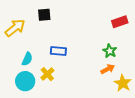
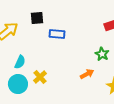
blue rectangle: (58, 51) -> (57, 34), moved
orange arrow: (108, 69) -> (87, 74), moved

